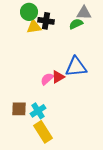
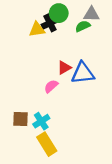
green circle: (29, 12) -> (59, 13), moved
black cross: (46, 21) -> (50, 23), turned -35
red triangle: (58, 77) -> (64, 68), moved

